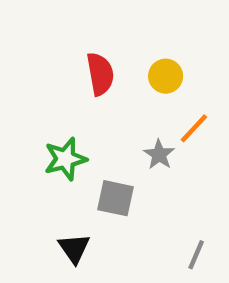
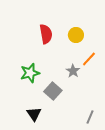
gray square: (115, 198) -> (53, 91), turned 30

